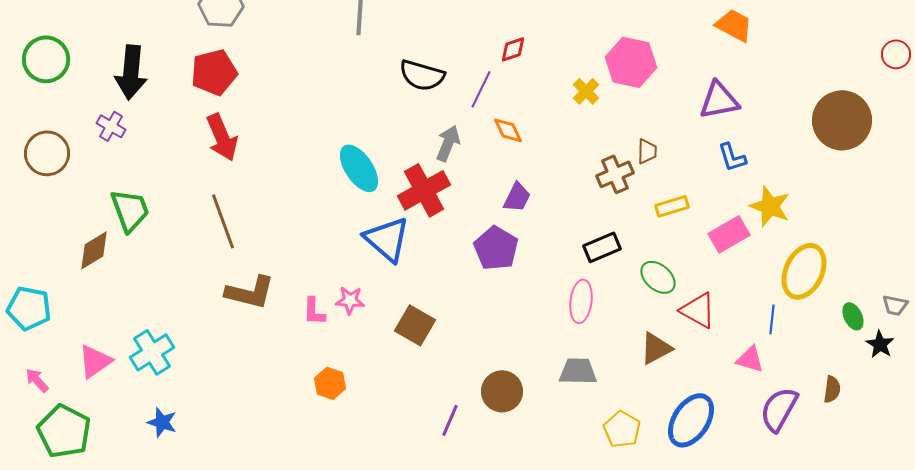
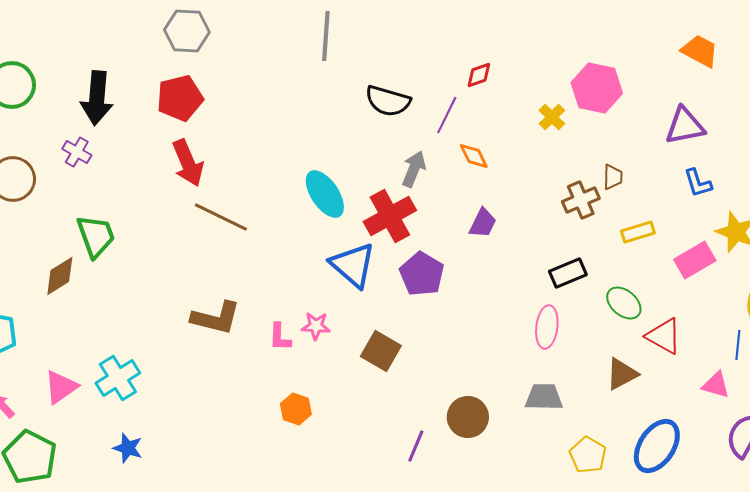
brown line: (223, 221) -> (221, 217), moved, turned -44
purple pentagon: (496, 248) -> (422, 274), moved

